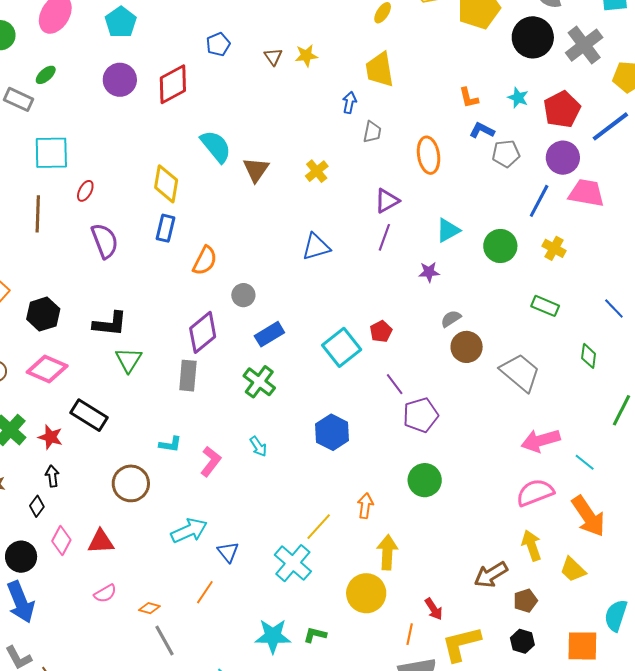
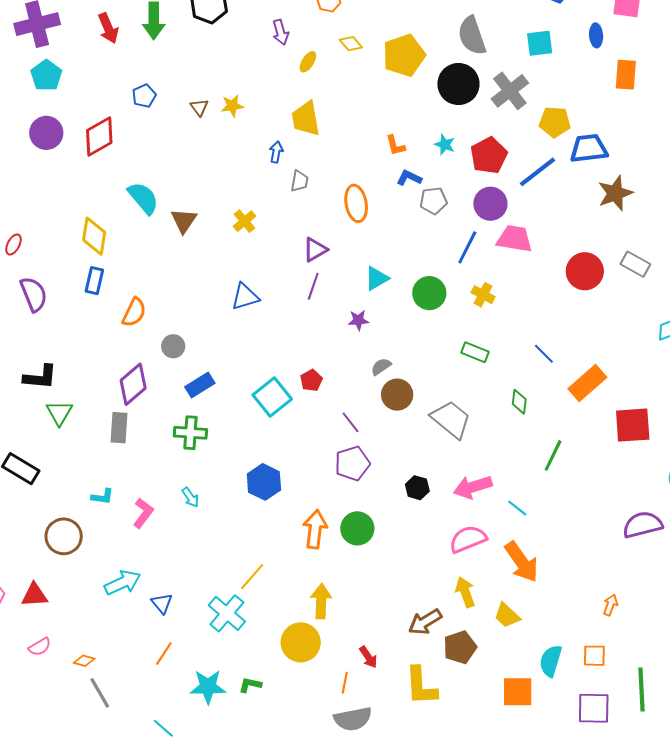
green cross: (259, 382) -> (190, 433), turned -32
purple line: (395, 384) -> (351, 422), moved
orange arrow: (365, 506) -> (315, 529), moved, size x1.5
orange line: (205, 592) -> (164, 654), moved
brown pentagon: (525, 601) -> (460, 647), size x1.4
black hexagon: (522, 641) -> (417, 488), moved
yellow L-shape: (461, 644) -> (421, 686), moved, turned -78

